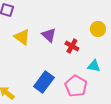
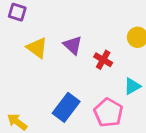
cyan triangle: (94, 66) -> (132, 86), turned -40

